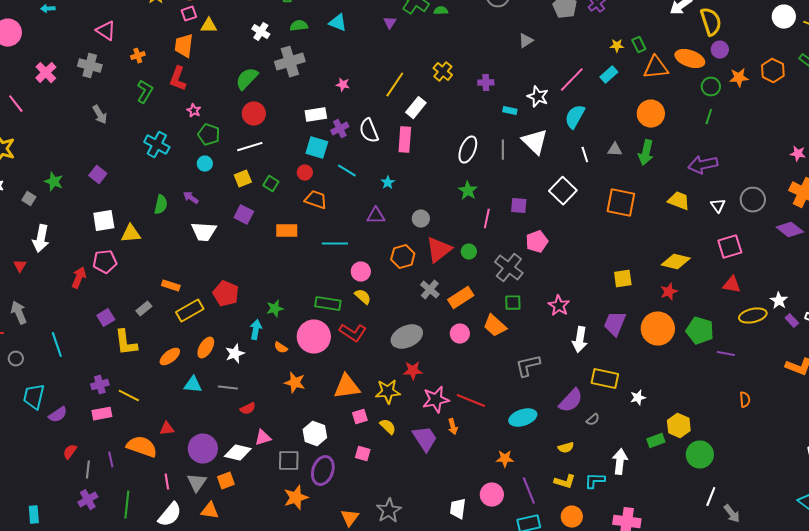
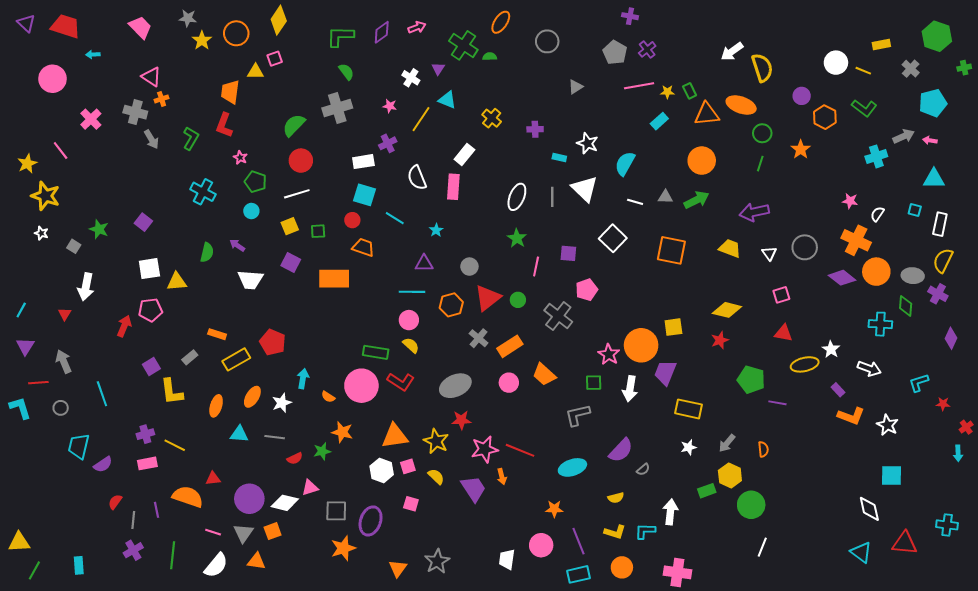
pink square: (189, 14) -> (275, 59), moved
cyan triangle: (338, 23) -> (447, 100), moved
green semicircle: (299, 26) -> (346, 72), turned 60
white cross: (261, 32) -> (411, 78), moved
purple circle: (720, 50) -> (802, 96), moved
orange cross: (138, 56) -> (162, 99), moved
orange star: (739, 78) -> (801, 149), moved, turned -30
pink line: (572, 80) -> (639, 86), moved, turned 36
pink star: (343, 85) -> (390, 106), moved
yellow line: (395, 85) -> (421, 119), moved
gray arrow: (100, 115) -> (151, 139), moved
purple cross: (340, 129) -> (388, 143), moved
green arrow: (646, 153) -> (697, 200), turned -130
white line: (585, 155) -> (635, 202), turned -56
green square: (271, 184) -> (318, 231), turned -35
orange rectangle: (287, 231) -> (334, 279), size x1.4
cyan line: (335, 244) -> (412, 292), moved
pink square: (730, 247) -> (781, 295), size x0.7
green square: (513, 303) -> (594, 383), moved
green star: (275, 309) -> (322, 451), moved
purple rectangle: (792, 321) -> (838, 390), moved
orange circle: (658, 329) -> (641, 345), moved
orange ellipse: (170, 357) -> (216, 406), turned -35
yellow rectangle: (605, 379) -> (689, 409), moved
yellow star: (388, 392) -> (436, 441), turned 30
orange semicircle: (745, 400) -> (763, 449), moved
white hexagon: (315, 434) -> (382, 470), moved
pink line: (167, 482) -> (213, 532), turned -63
gray arrow: (732, 514) -> (727, 443), moved, turned 78

